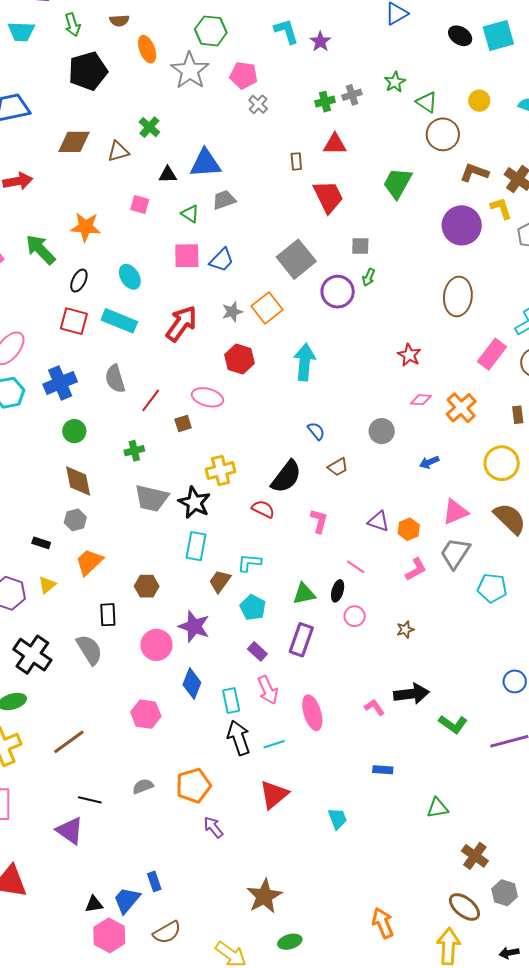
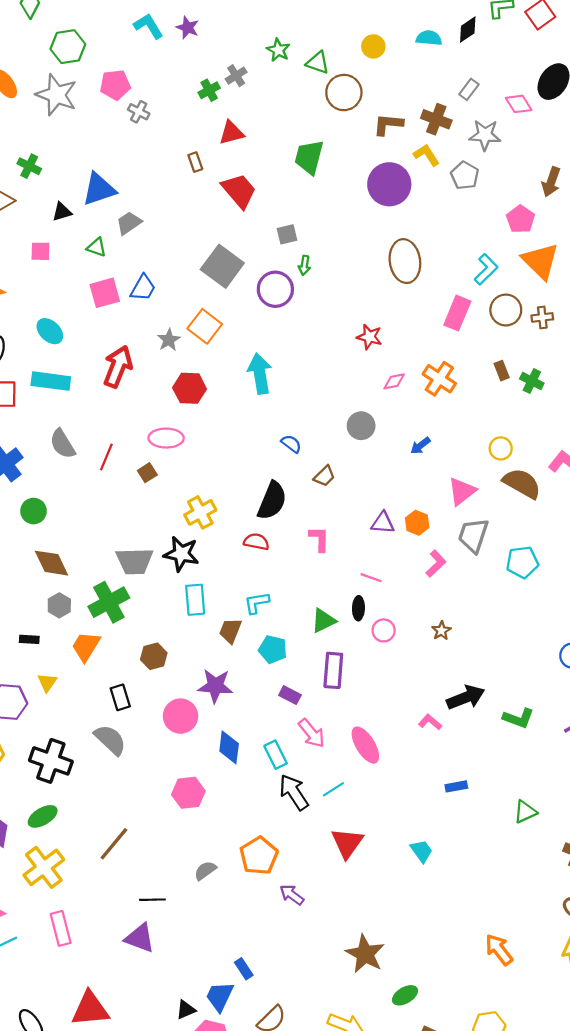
green cross: (134, 451) -> (109, 602), moved, size x1.8
yellow circle: (502, 463) -> (501, 448), moved, size x0.6

